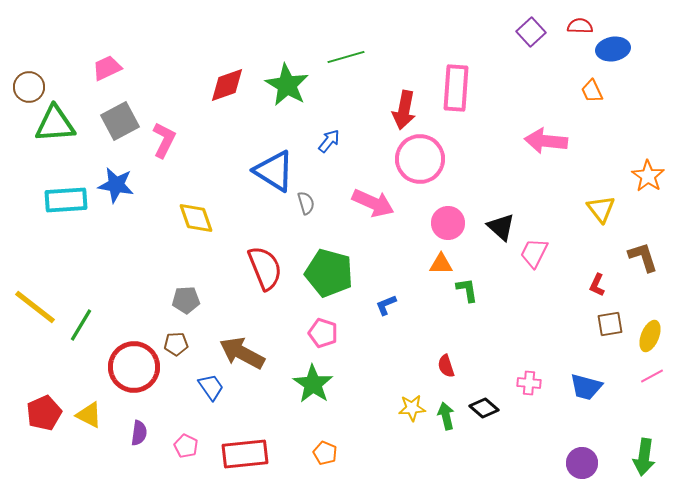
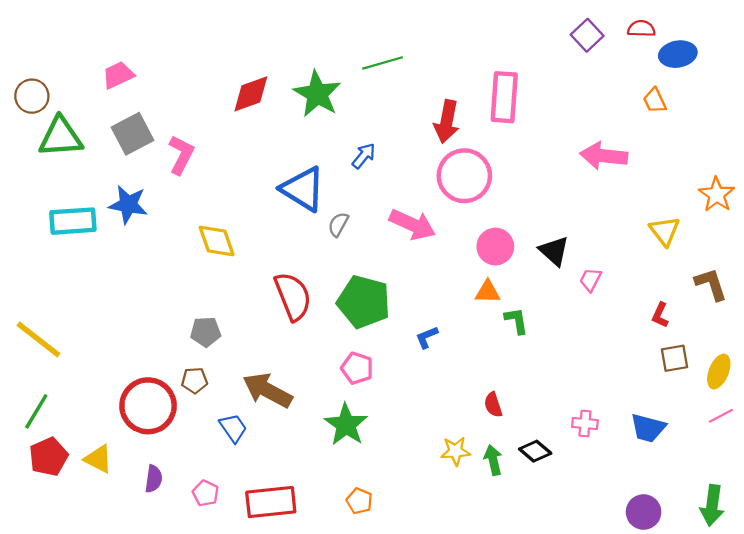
gray semicircle: (306, 203) -> (338, 224), turned -135
pink trapezoid: (534, 253) -> (590, 280), size x0.7
green line: (81, 325) -> (36, 411), moved

